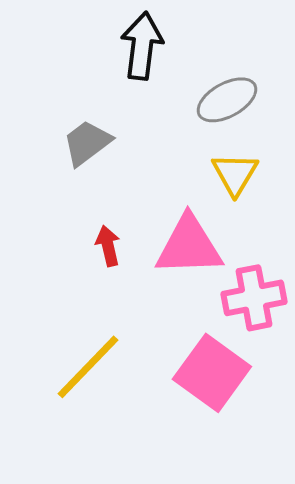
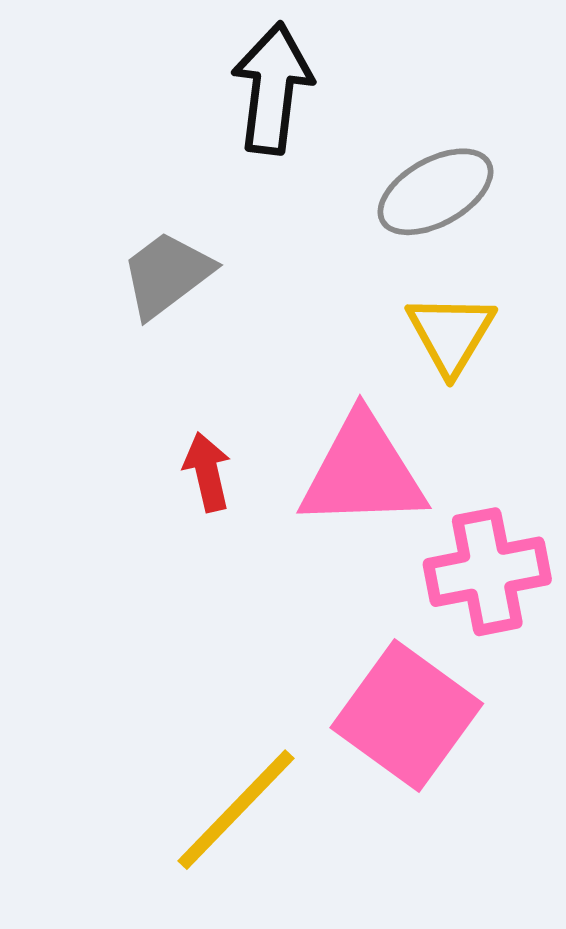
yellow line: (88, 367) -> (236, 810), moved

